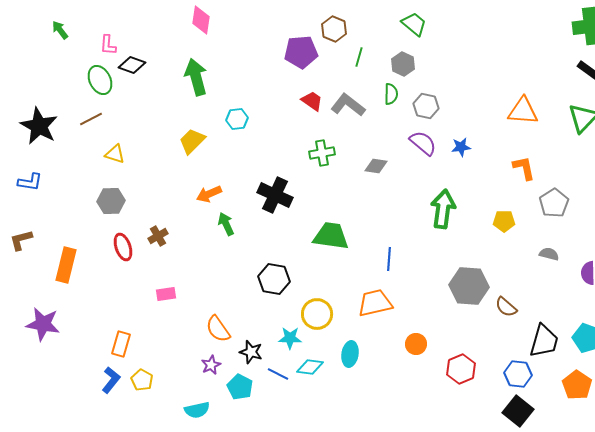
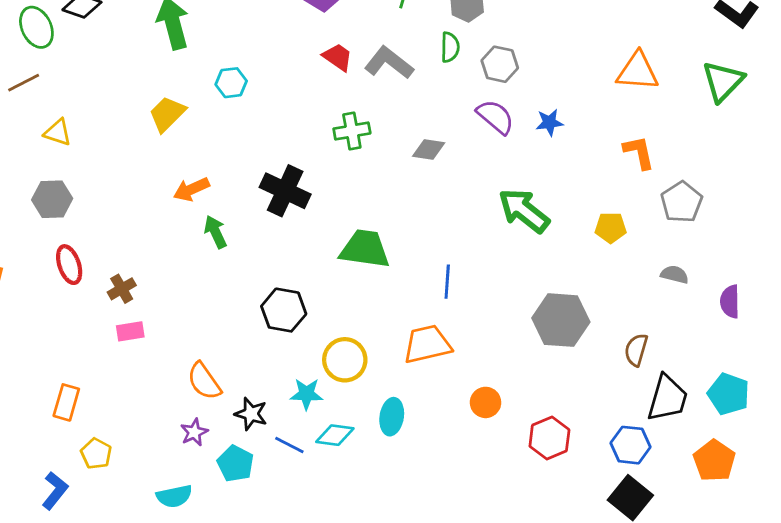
green arrow: (443, 209) -> (524, 211), turned -60
brown cross: (158, 236) -> (122, 289), moved
brown semicircle: (506, 307) -> (636, 350), moved, turned 65
blue L-shape: (111, 380) -> (55, 491), moved

